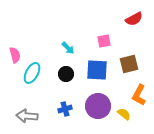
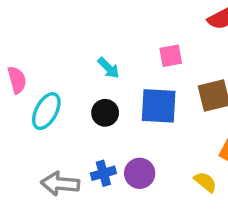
purple circle: (98, 106) -> (140, 173), moved, size x0.7
gray arrow: (27, 116) -> (60, 184), moved

